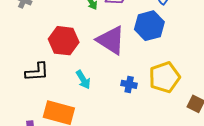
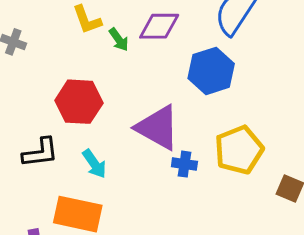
purple triangle: (111, 40) -> (158, 128), moved
cyan arrow: (83, 80) -> (94, 164), moved

